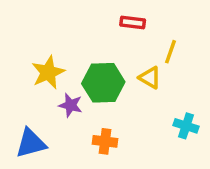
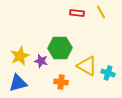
yellow line: (171, 52) -> (101, 12), moved, turned -48
yellow star: (48, 72) -> (20, 56), moved
yellow triangle: (150, 78) -> (87, 66), moved, size x1.5

